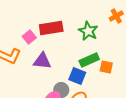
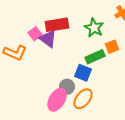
purple triangle: (42, 61) -> (48, 39), moved, turned 30
orange square: (106, 67) -> (112, 47), moved, turned -32

